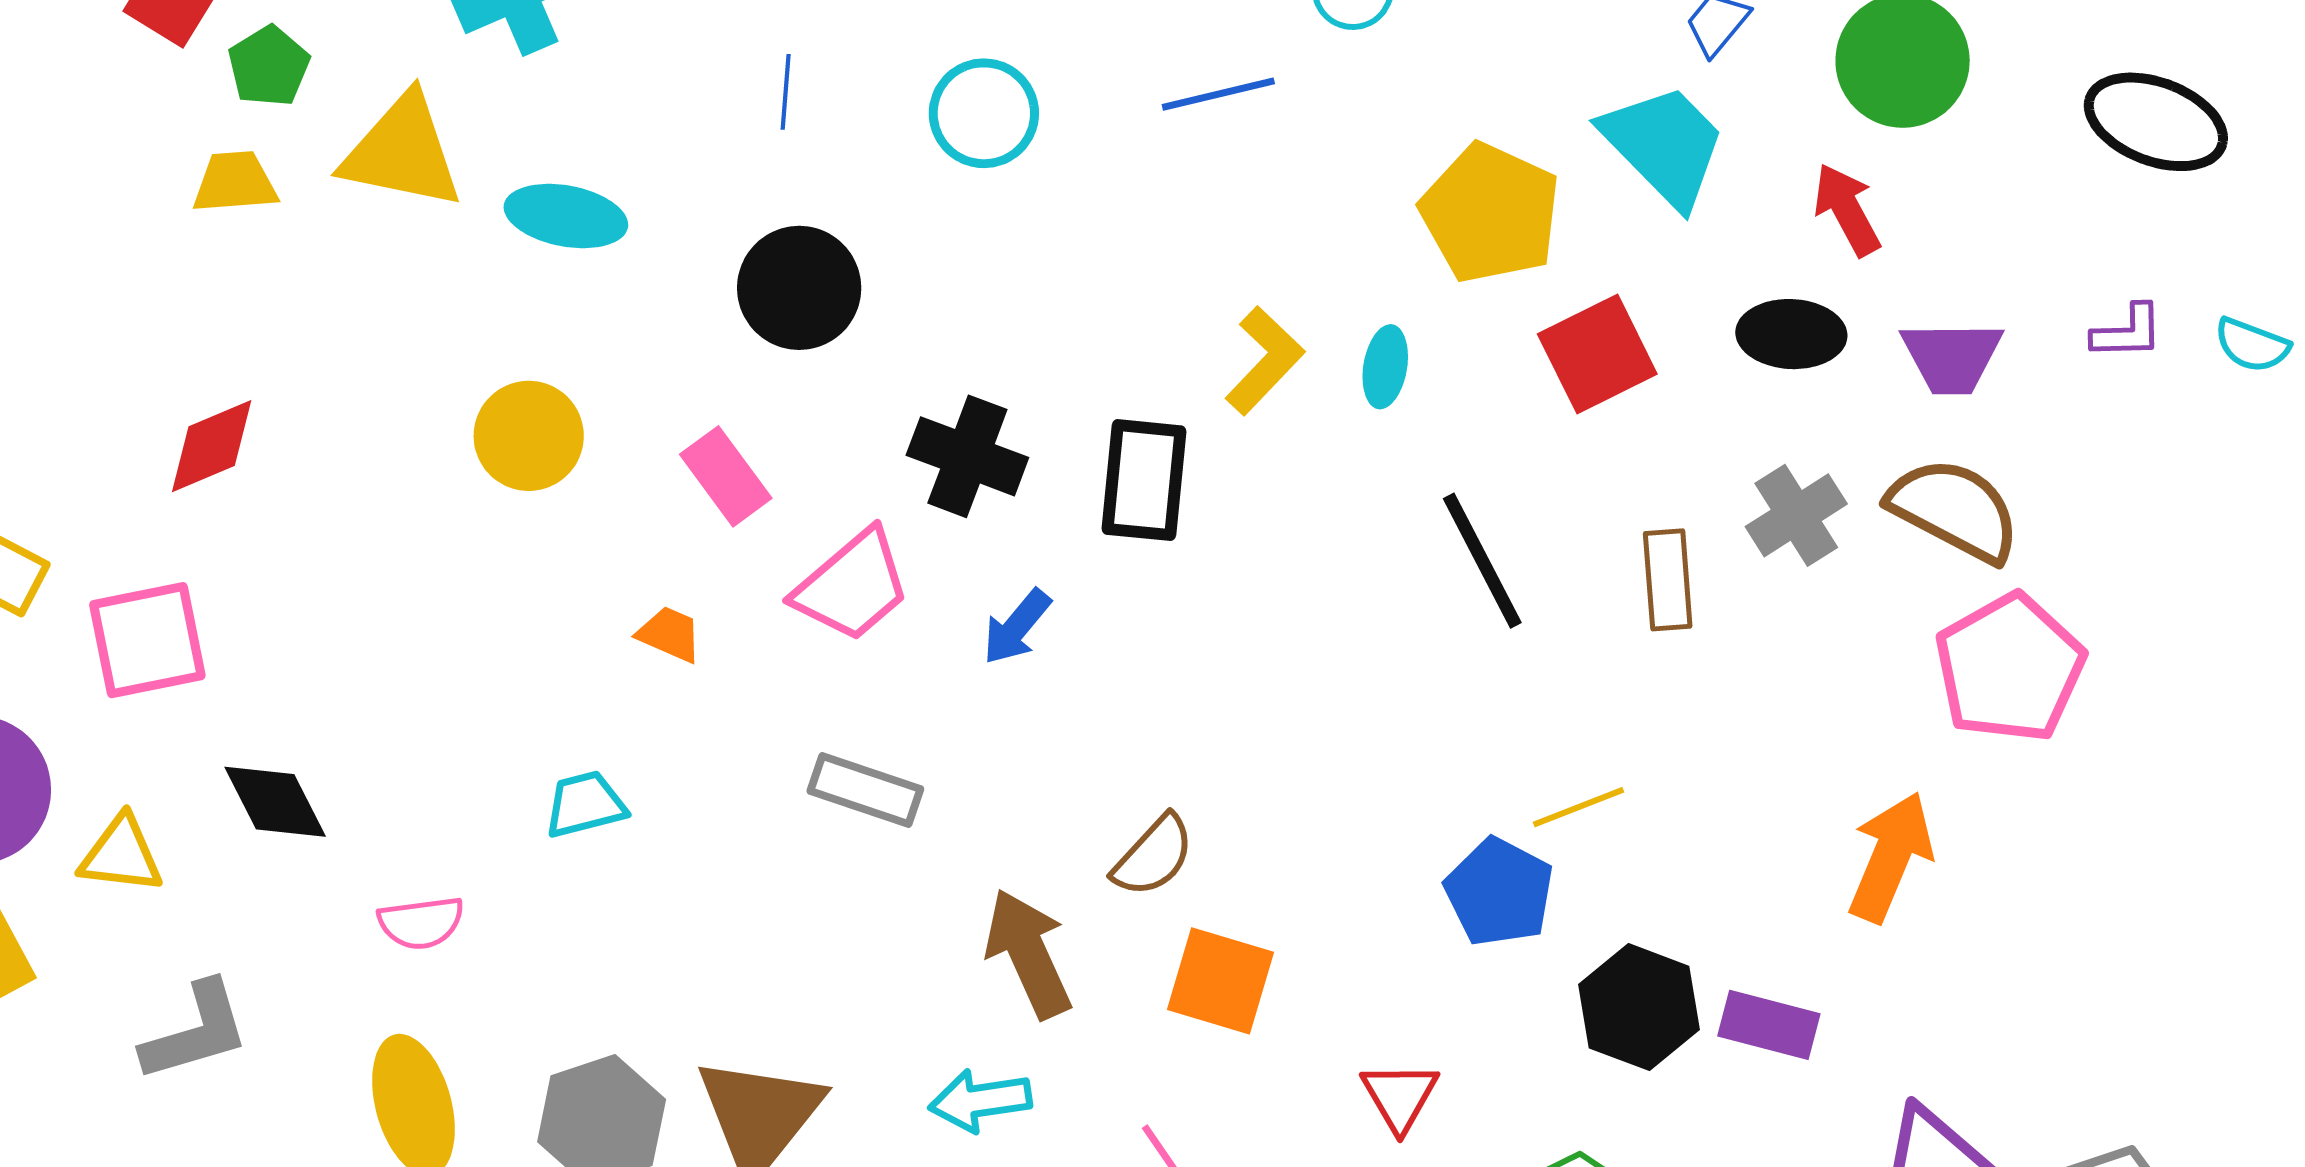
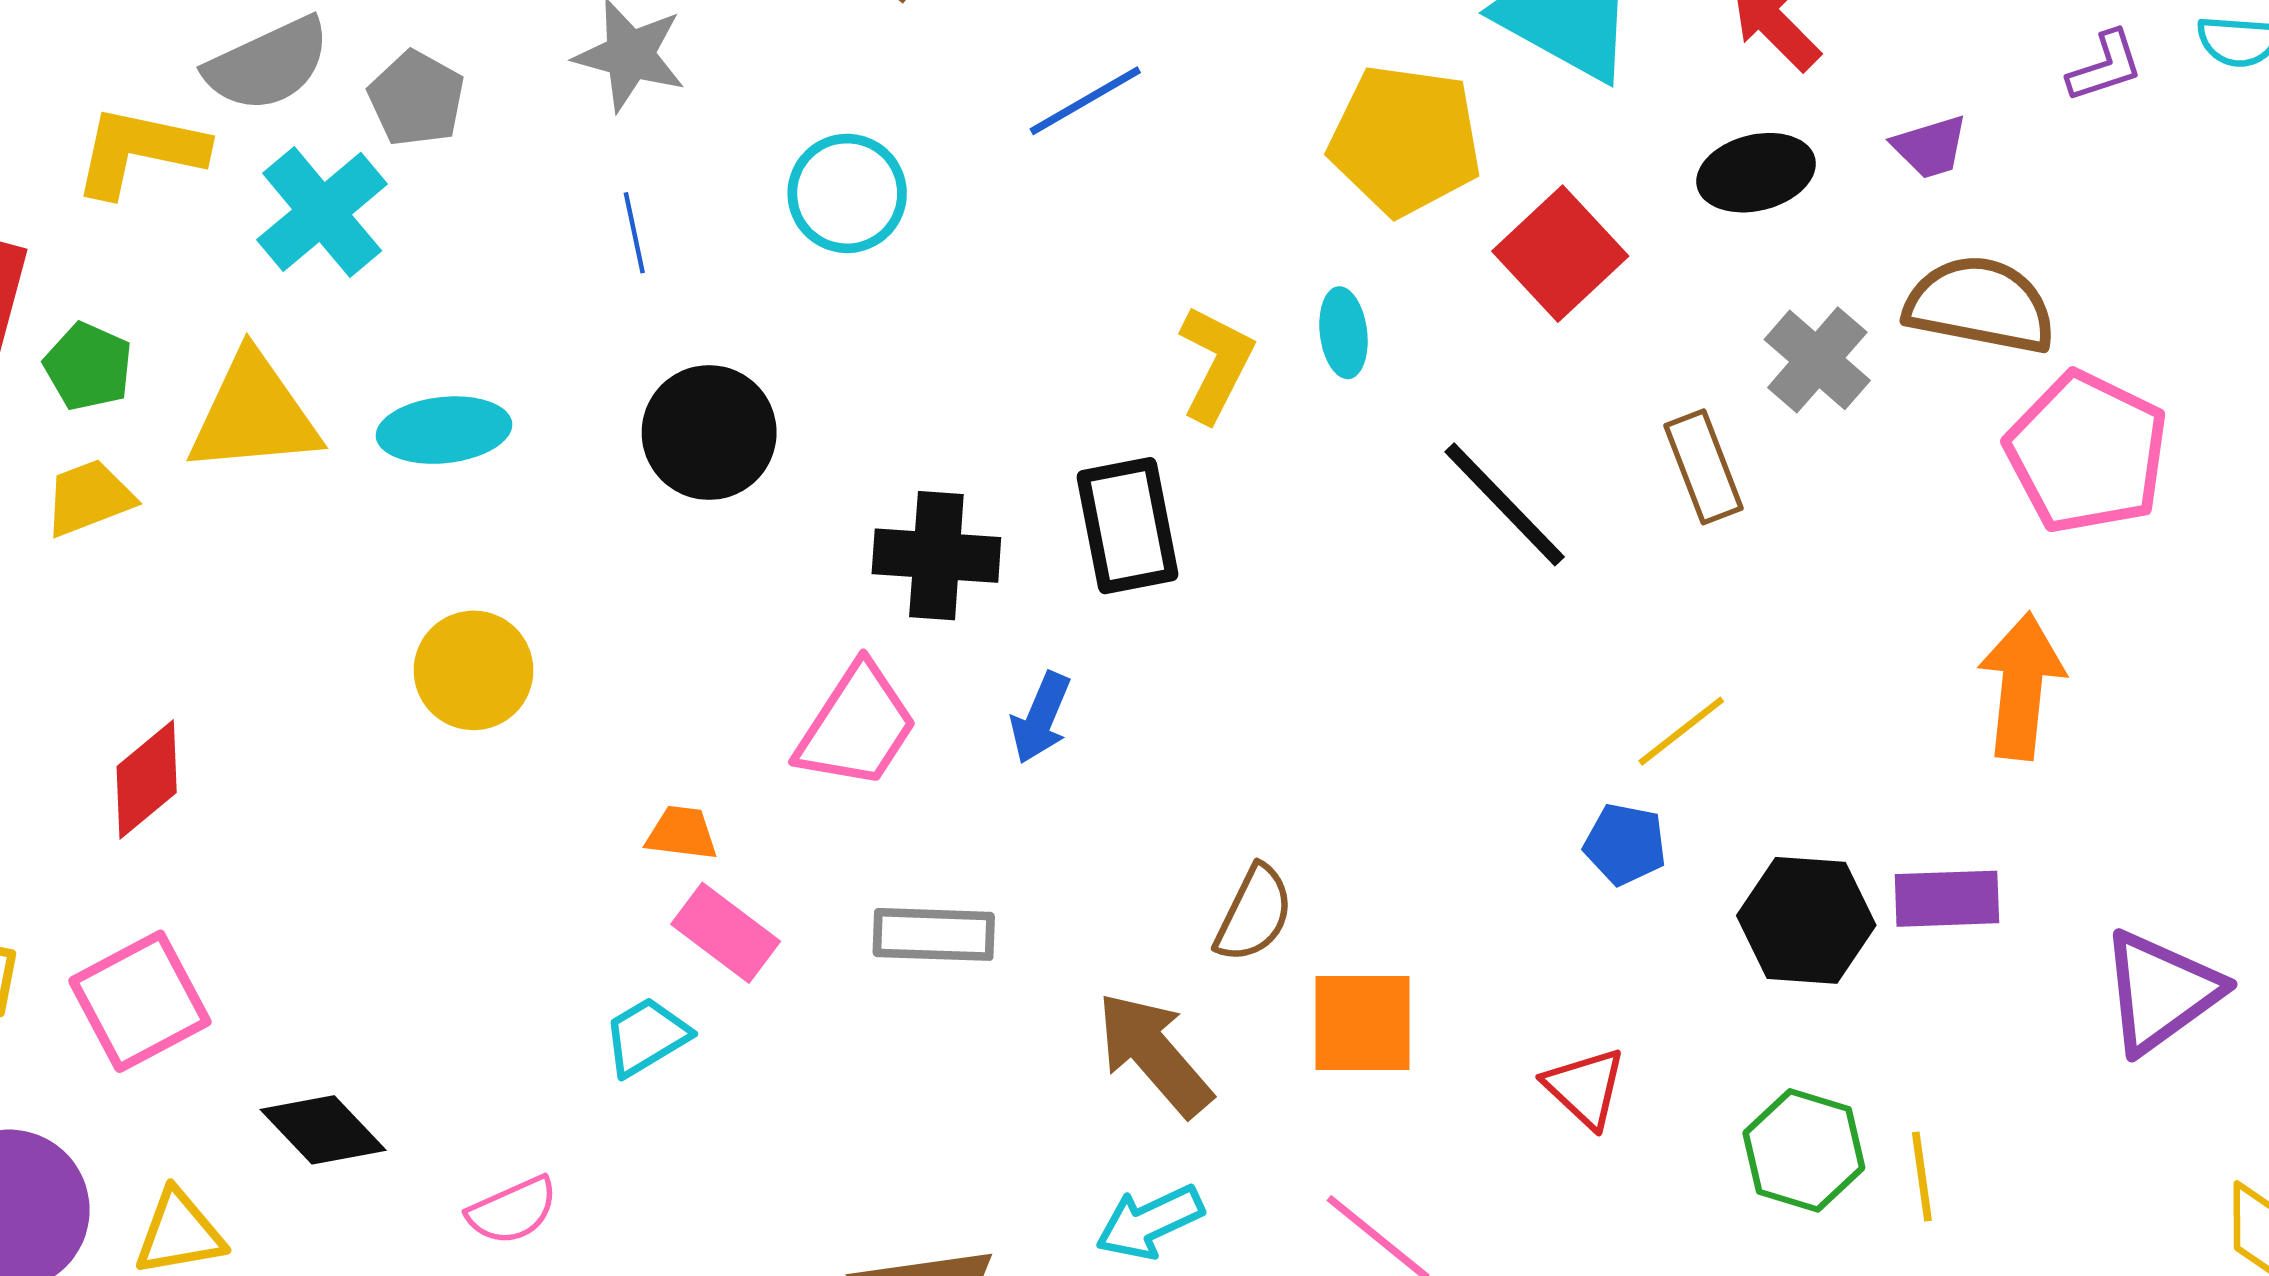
purple trapezoid: (1952, 357) -> (1930, 147), size x0.7
pink rectangle: (726, 476) -> (726, 933), moved
blue pentagon: (1499, 892) -> (1625, 844), size x0.7

